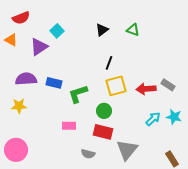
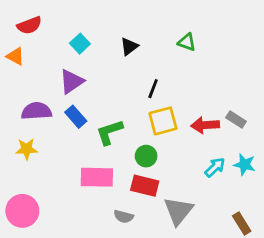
black triangle: (102, 30) -> (129, 46), moved
purple triangle: (39, 47) -> (72, 82), moved
blue rectangle: (54, 83) -> (76, 117), turned 35
pink rectangle: (69, 126) -> (97, 177), size x1.6

